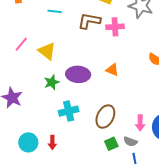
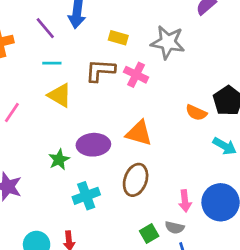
pink cross: (115, 27) -> (136, 75), turned 36
yellow triangle: (47, 51) -> (60, 95), moved
orange triangle: (112, 70) -> (139, 133), size x1.5
brown ellipse: (105, 117) -> (136, 180), moved

